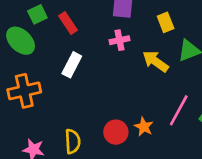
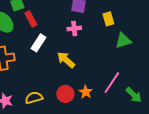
red rectangle: (68, 23) -> (31, 19), moved
yellow arrow: (155, 61) -> (66, 60), moved
yellow semicircle: (73, 141) -> (34, 98), turned -108

